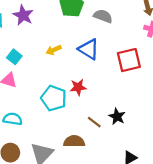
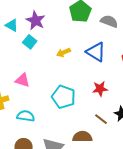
cyan square: (14, 57) -> (30, 42), moved
red star: (78, 87) -> (100, 89), moved

